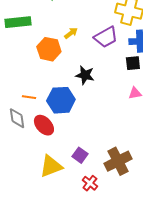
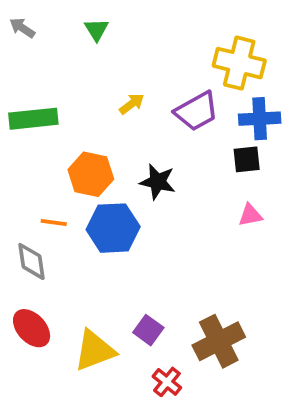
green rectangle: (18, 22) -> (33, 119), moved
orange hexagon: (49, 49) -> (91, 174), moved
red ellipse: (44, 125) -> (32, 328), moved

